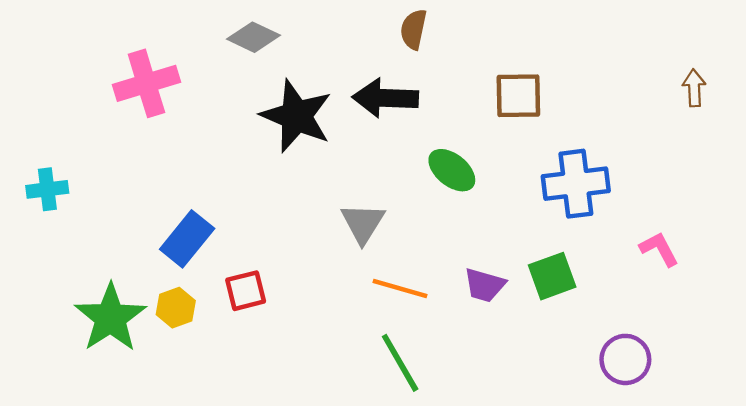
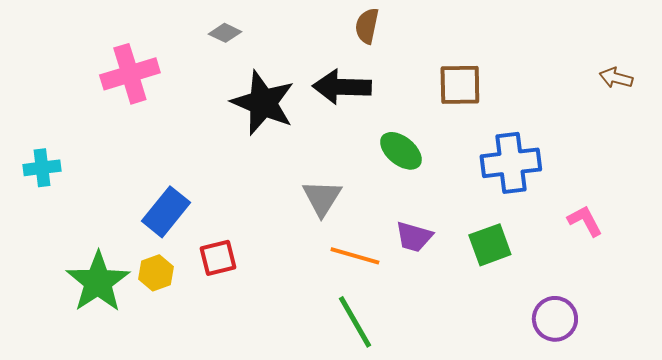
gray diamond: (254, 37) -> (225, 33), size x0.7
brown arrow: (694, 88) -> (616, 78), turned -72
purple trapezoid: (485, 285) -> (414, 237), moved

